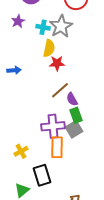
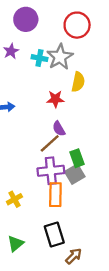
yellow semicircle: (49, 48) -> (78, 82), moved
brown line: (60, 90) -> (50, 143), moved
purple semicircle: (72, 99) -> (59, 129), moved
black rectangle: (42, 175) -> (54, 234), moved

